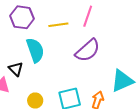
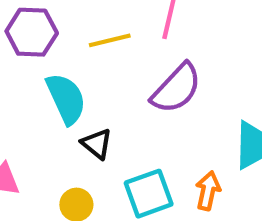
black triangle: (16, 69) -> (97, 144), moved

